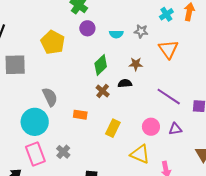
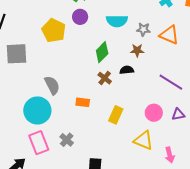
purple circle: (87, 28) -> (80, 17), moved
gray star: (141, 31) -> (143, 29), moved
cyan semicircle: (116, 34) -> (117, 21), size x1.5
orange triangle: (168, 49) -> (169, 35), turned -30

